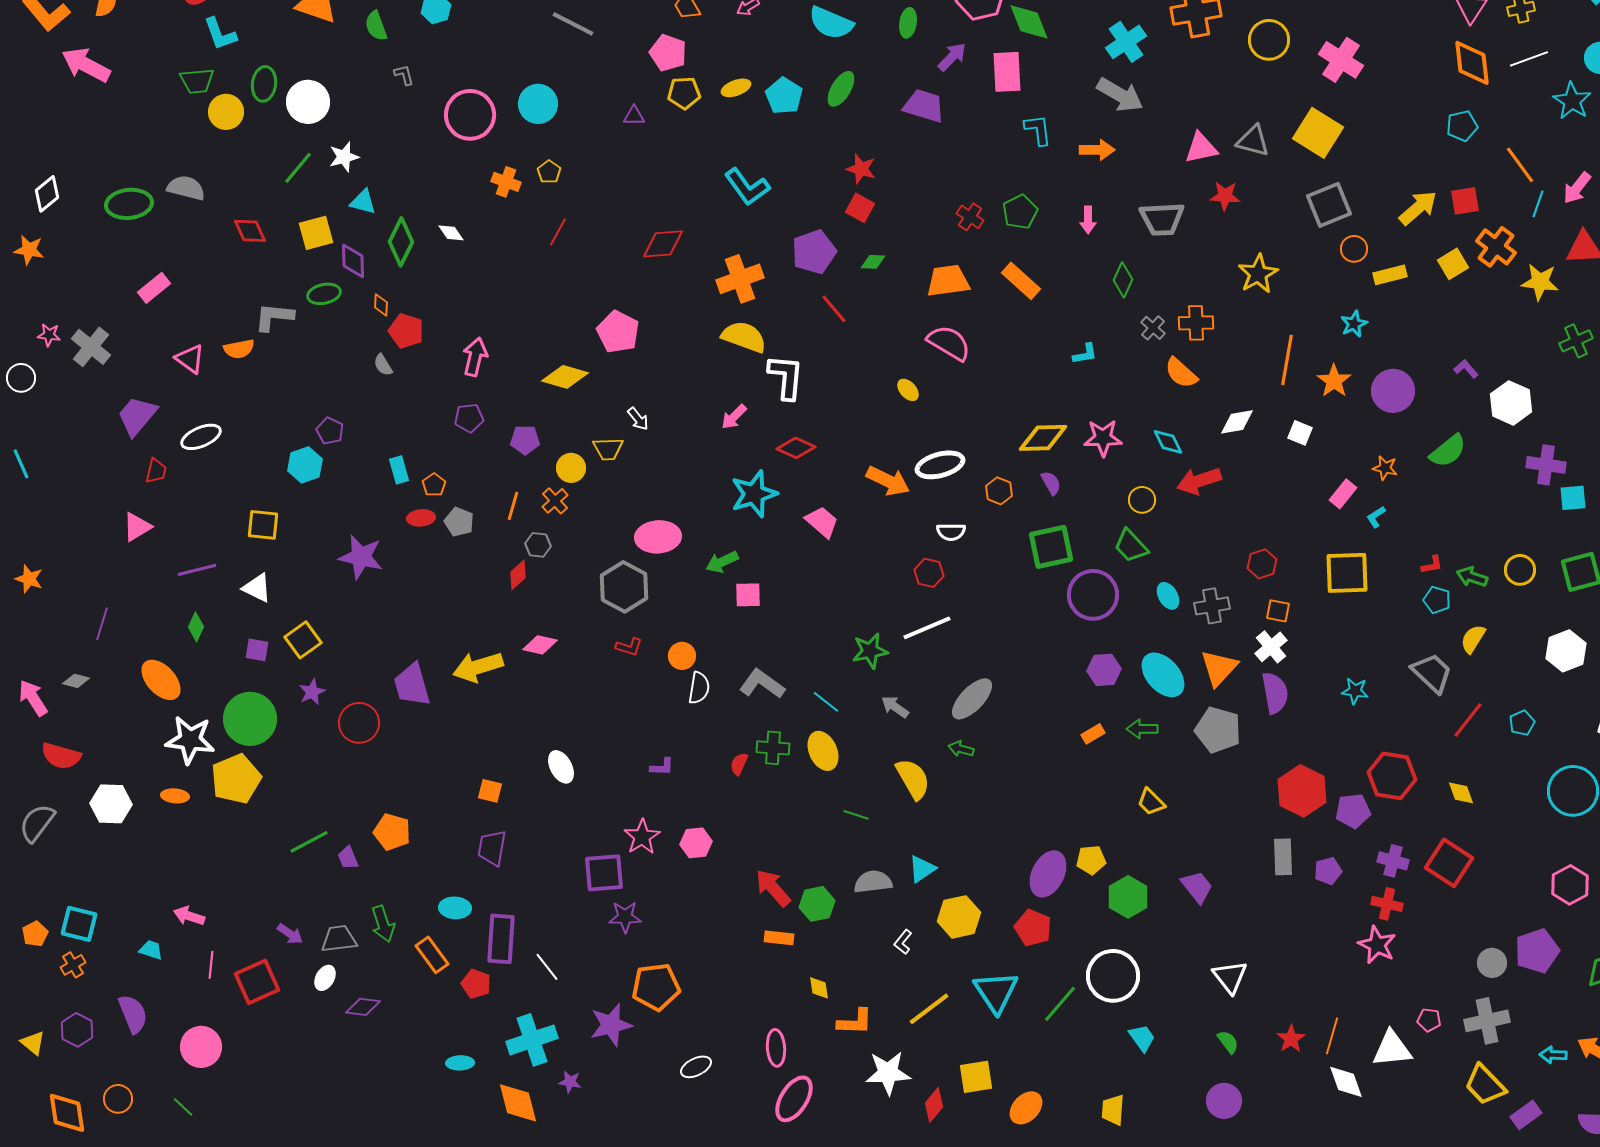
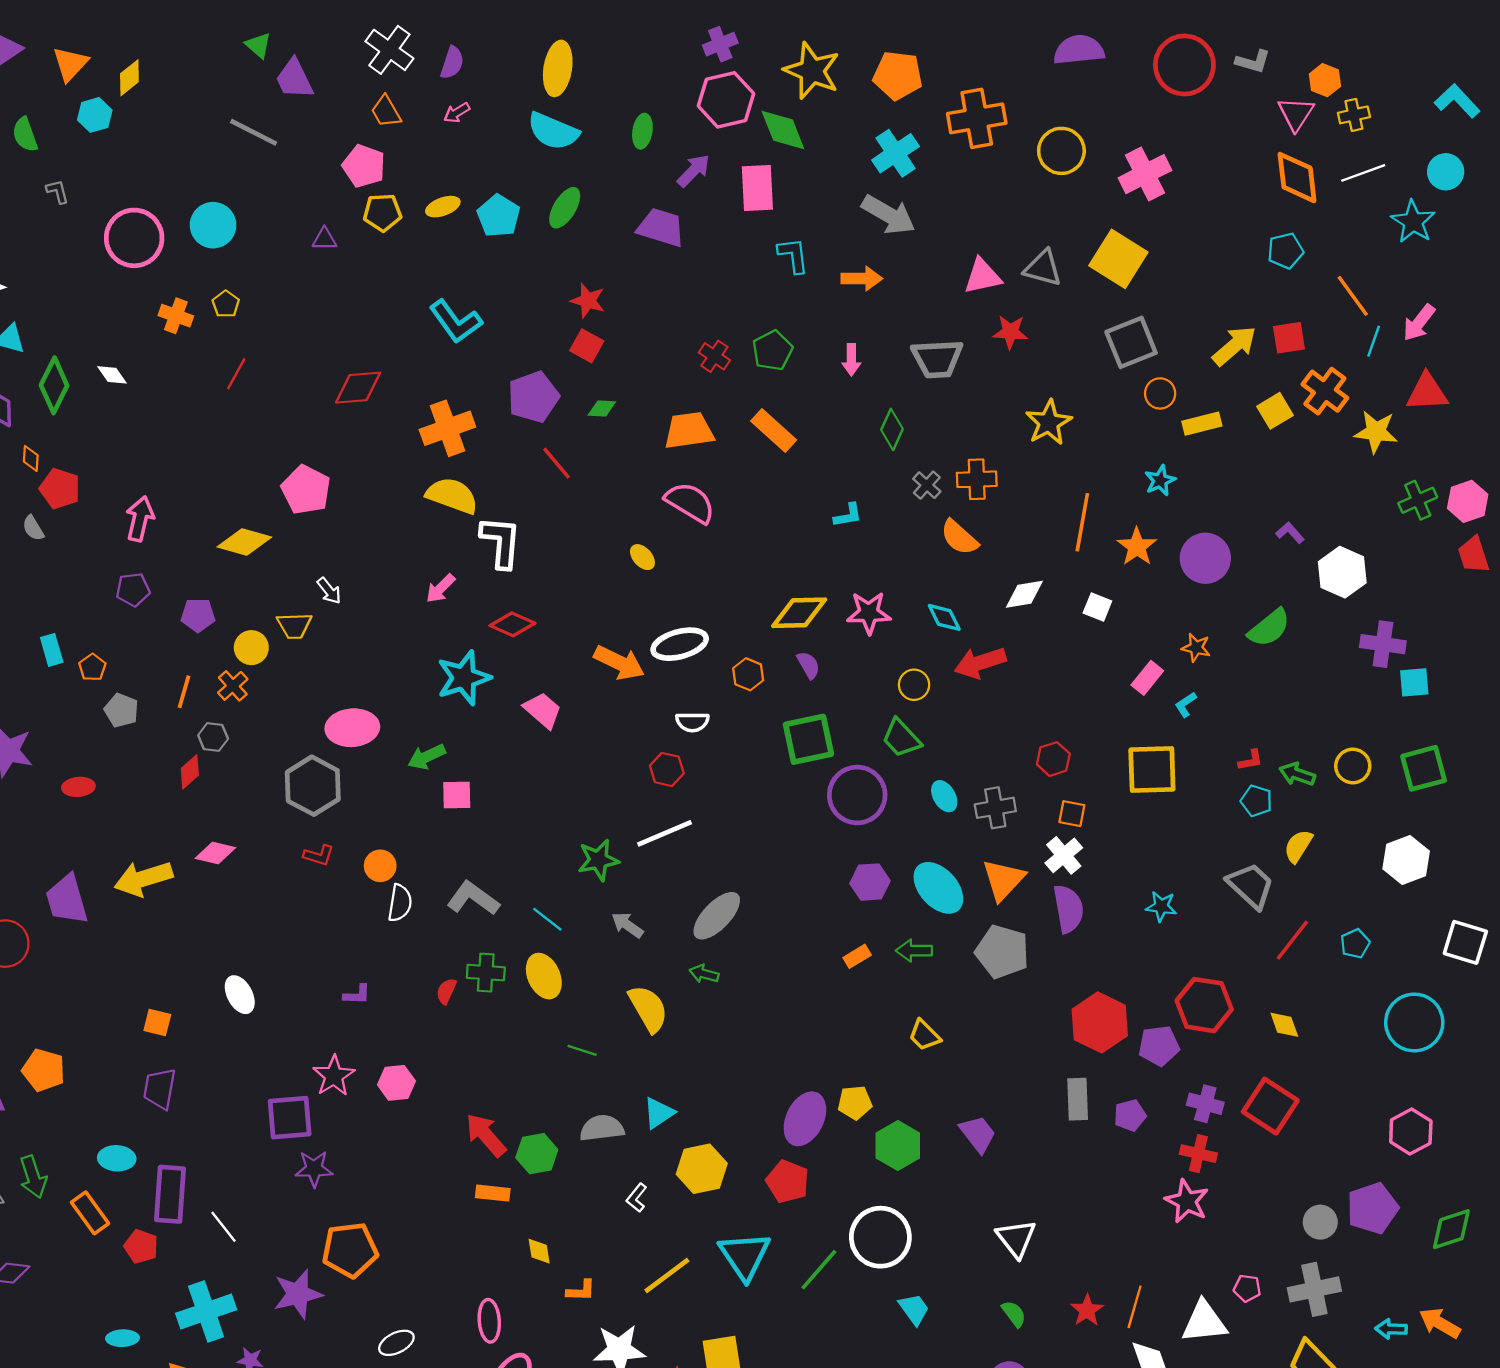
pink cross: (1341, 60) -> (1145, 174), turned 30
red ellipse: (421, 518) -> (78, 787), moved
orange L-shape: (855, 1022) -> (581, 1291), size x0.7

